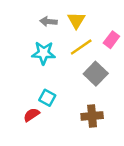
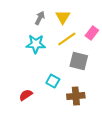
gray arrow: (48, 22) -> (40, 18), turned 112
gray square: (96, 74) -> (79, 61), turned -30
cyan square: (47, 98) -> (53, 81), moved

